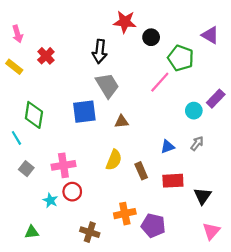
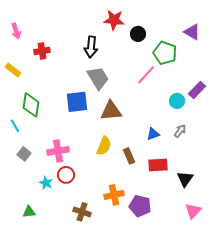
red cross: (46, 56) -> (42, 51), turned 35
yellow rectangle: (14, 67) -> (13, 70), moved
brown triangle: (122, 122) -> (111, 111), size x1.6

